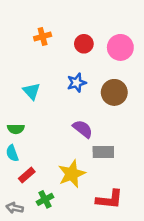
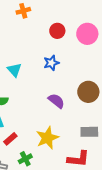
orange cross: (43, 36) -> (23, 11), moved
brown circle: (114, 92) -> (88, 92), moved
gray rectangle: (103, 152) -> (89, 132), moved

